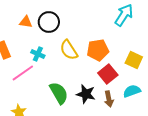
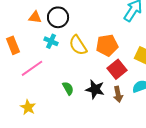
cyan cross: (38, 54) -> (51, 41), moved
green semicircle: (59, 93) -> (68, 88), size x0.6

